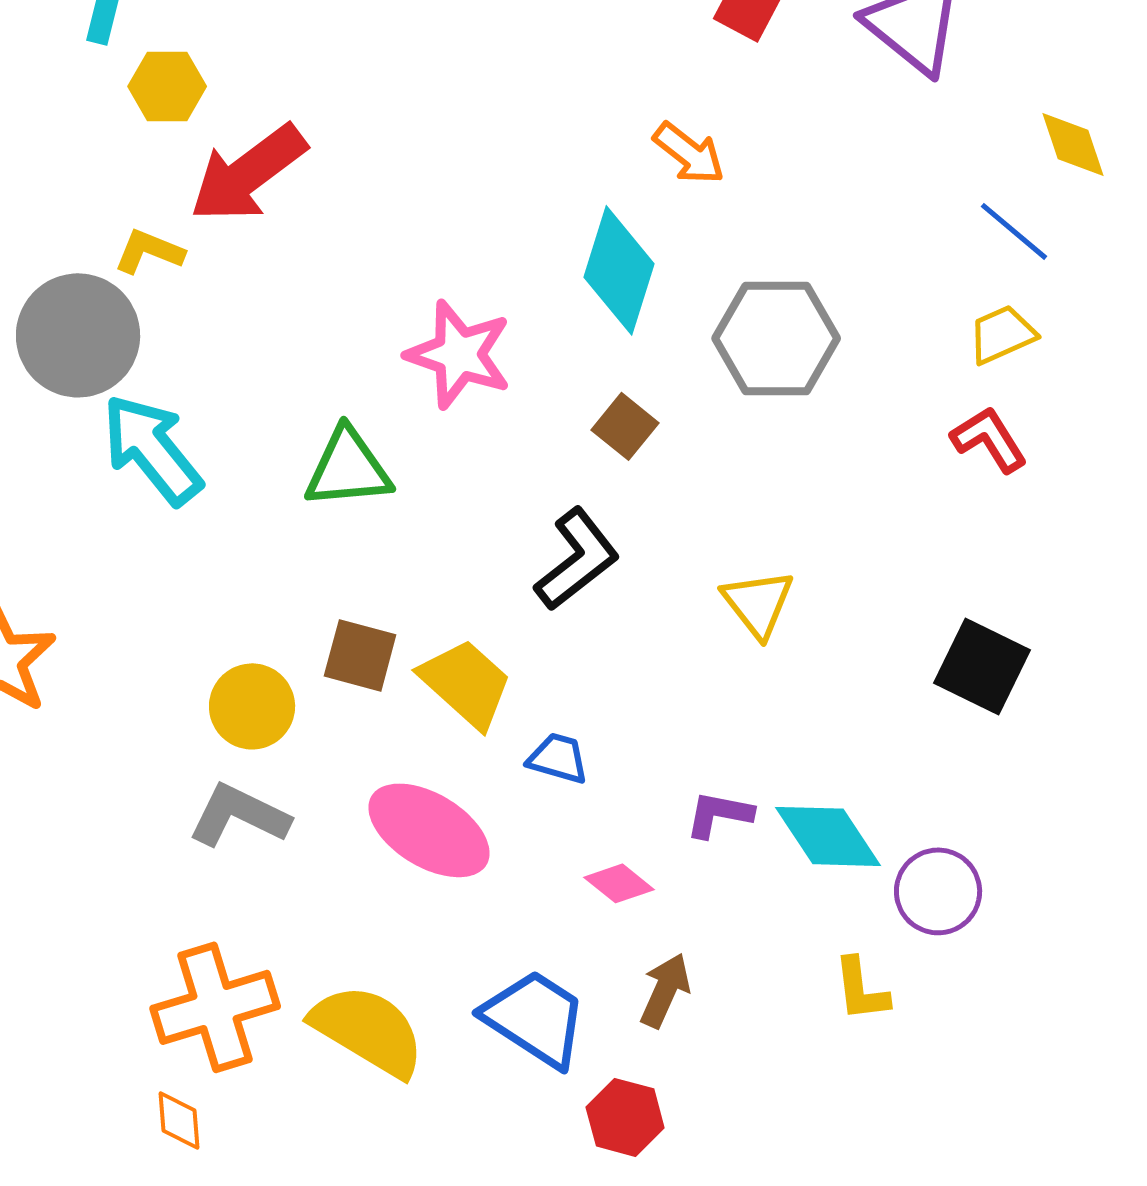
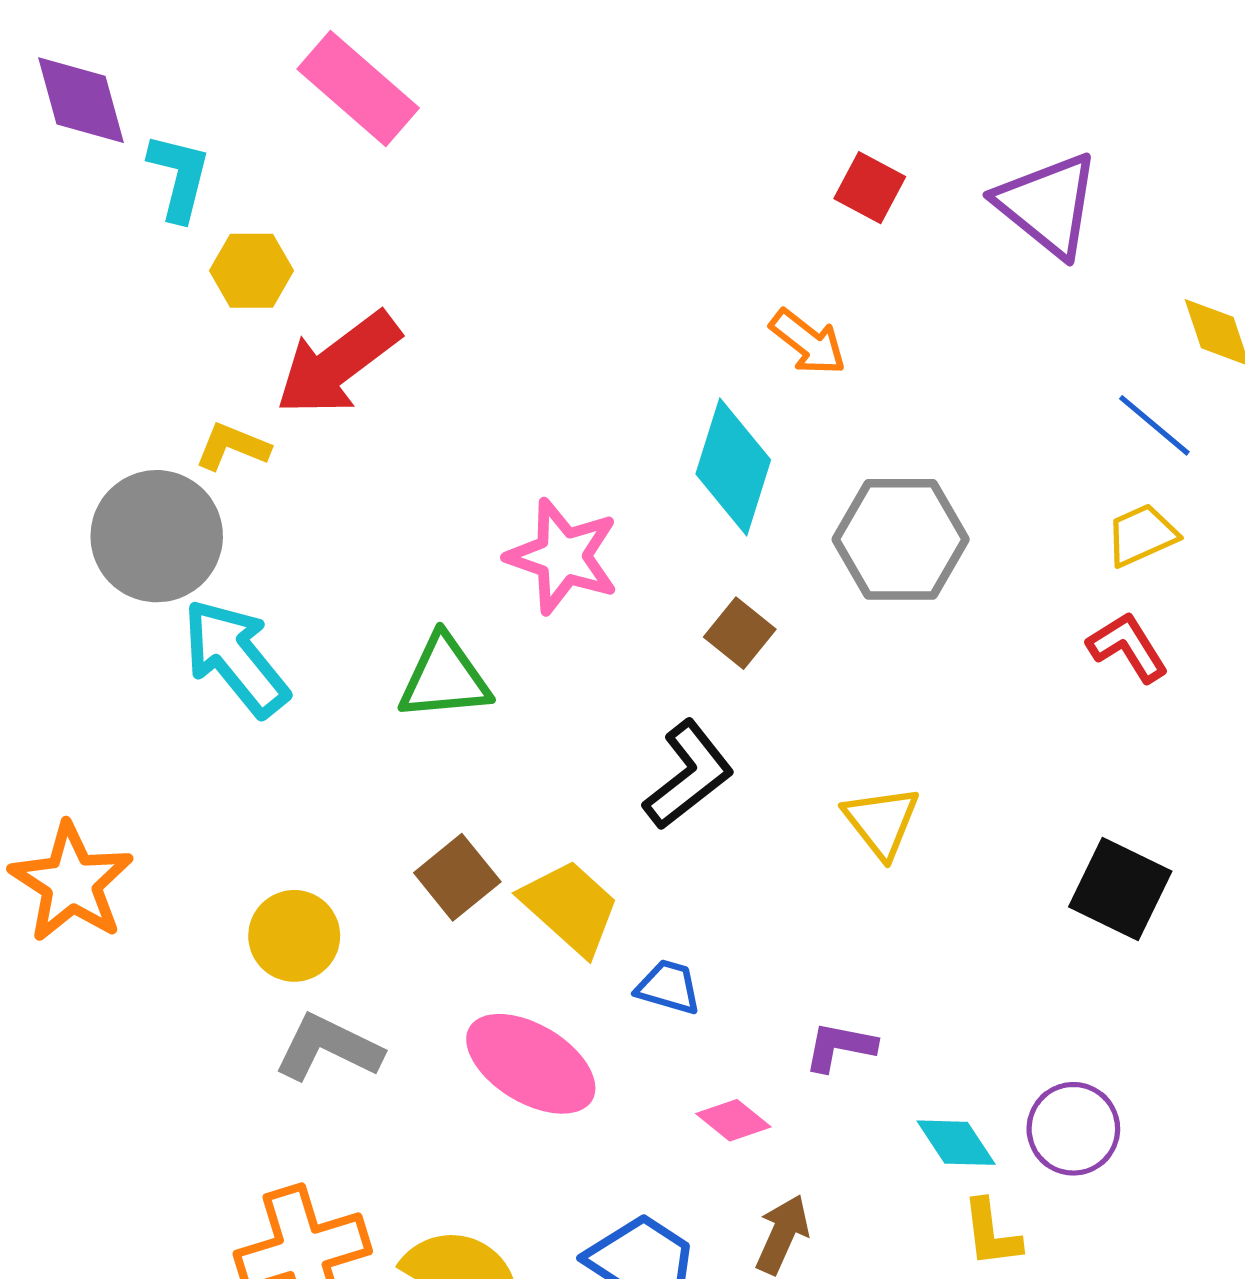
brown square: (360, 655) -> (457, 877), turned 36
yellow circle: (252, 706) -> (294, 936), moved
cyan diamond: (828, 836) -> (956, 1143), moved, size x0.7

